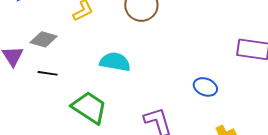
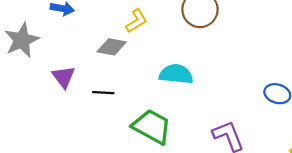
gray diamond: (44, 39) -> (112, 47), moved

